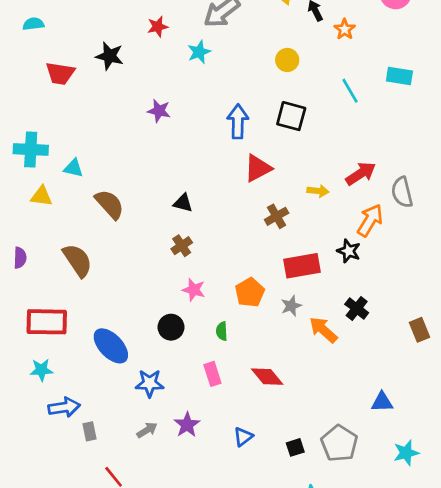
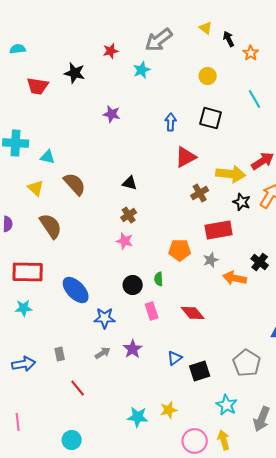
blue arrow: (238, 121) -> (171, 122), size x0.7
yellow arrow: (318, 191) -> (231, 174), size x1.8
yellow triangle: (41, 196) -> (36, 188), moved, turned 36
black star: (349, 251) -> (242, 202), moved
pink star: (194, 290) -> (125, 241), moved
orange pentagon: (250, 292) -> (180, 250), turned 30
black circle: (171, 327) -> (133, 285), moved
orange arrow: (323, 330) -> (235, 278), turned -30
blue arrow: (64, 407) -> (24, 364), moved
black square: (295, 447) -> (200, 371), moved, size x1.5

